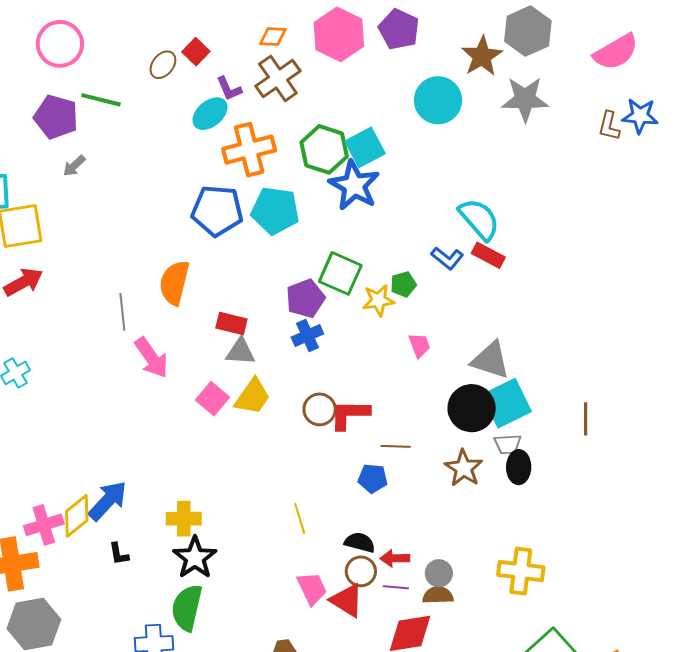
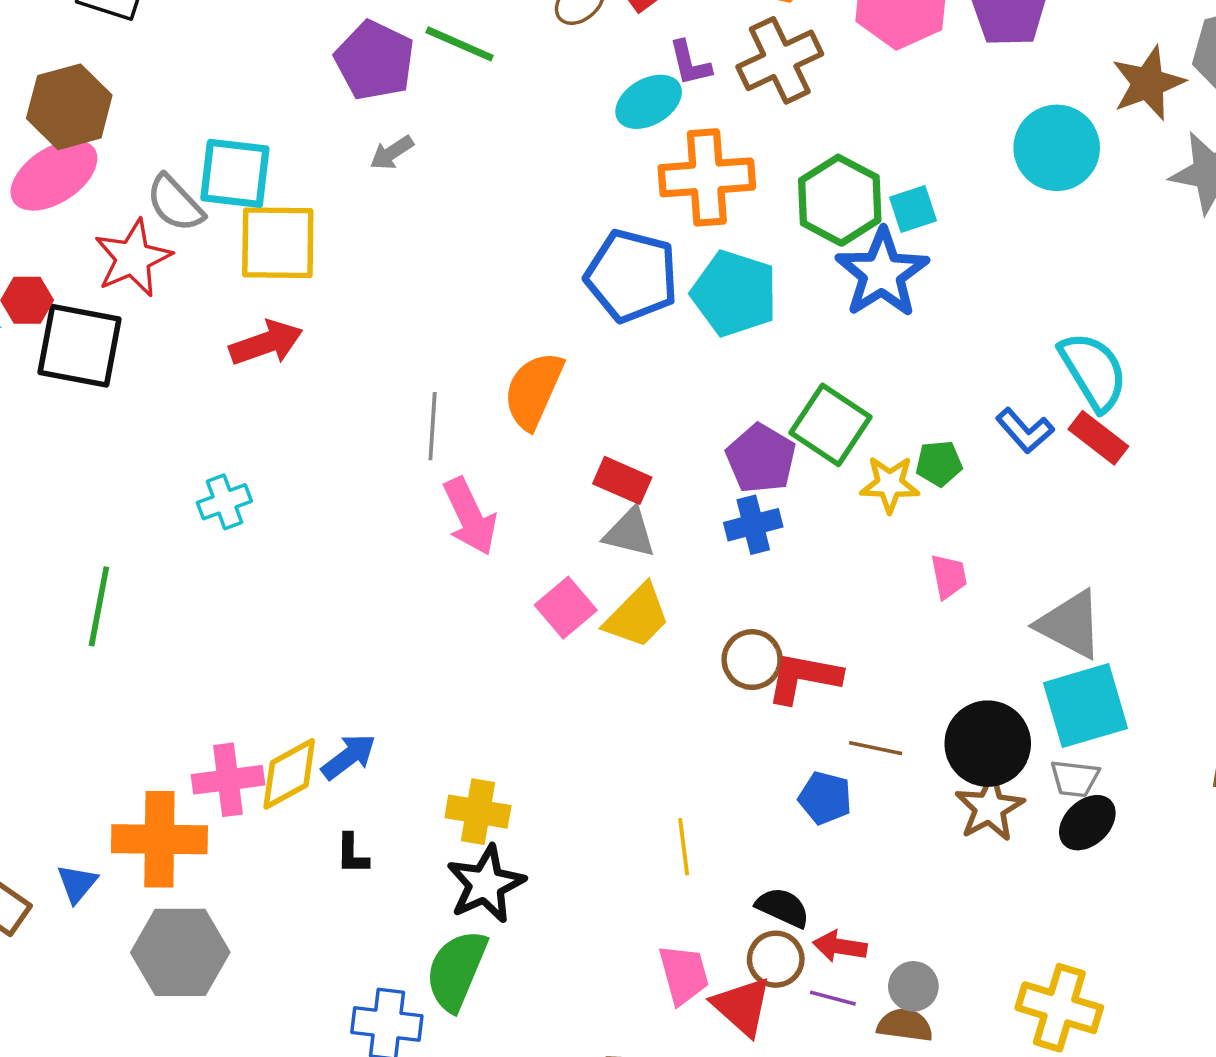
cyan square: (365, 147) -> (913, 209), size x0.7
purple pentagon: (305, 298) -> (761, 459), turned -30
black circle: (472, 408) -> (988, 744), moved
black ellipse: (519, 467) -> (1087, 823), turned 36
blue arrow: (108, 501) -> (349, 757), size x0.7

